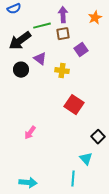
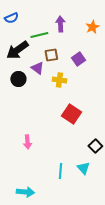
brown square: (63, 34) -> (51, 55), moved
pink arrow: (30, 133) -> (27, 142), turned -40
cyan line: (73, 179) -> (60, 171), moved

